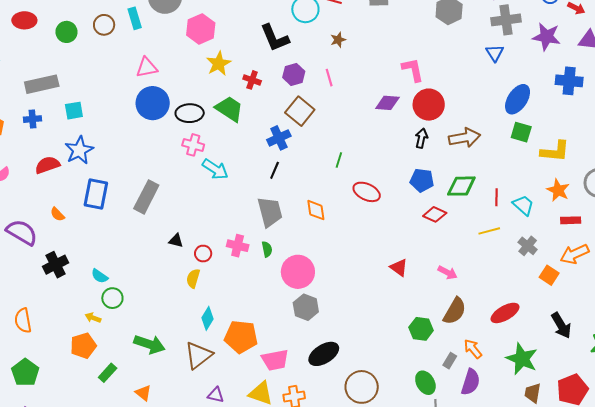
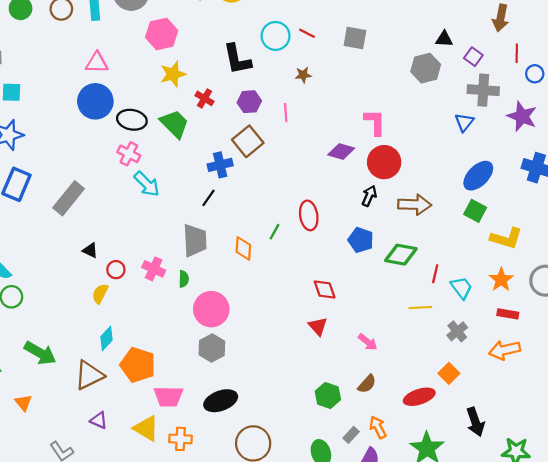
green line: (339, 160) -> (274, 232), moved
red ellipse: (367, 192) -> (309, 215), moved, turned 44
red diamond: (435, 214) -> (325, 289), moved, turned 35
orange square: (549, 275) -> (449, 373), moved
brown semicircle: (455, 311) -> (367, 384), size x0.7

